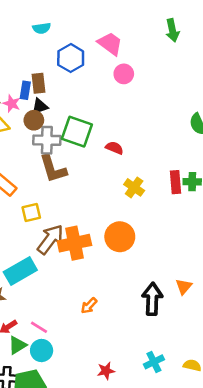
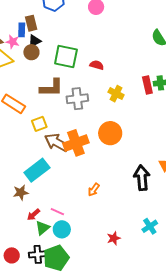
gray cross: (47, 140) -> (77, 99), moved
brown L-shape: (53, 169) -> (51, 88), turned -65
brown arrow: (50, 239) -> (57, 142), turned -90

